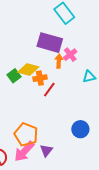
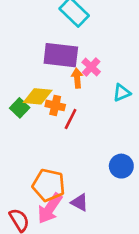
orange cross: (40, 78) -> (55, 105), turned 32
purple triangle: (46, 151) -> (80, 202), turned -32

